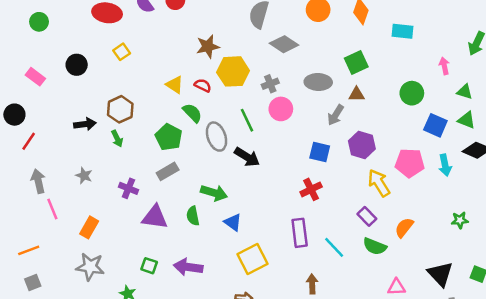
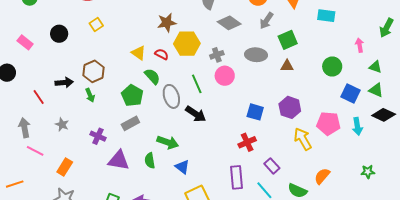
gray arrow: (336, 115) -> (267, 21), moved
red line: (29, 141) -> (39, 97), moved, turned -70
pink line: (52, 209) -> (35, 151), turned -42
purple rectangle: (367, 216) -> (272, 166), moved

